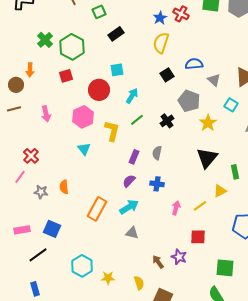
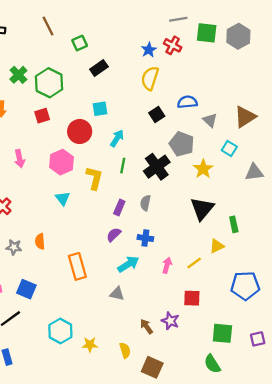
green line: (137, 120) -> (123, 166), turned -40
black cross: (167, 121) -> (157, 167), size x1.6
cyan arrow: (129, 207) -> (128, 264), moved
orange rectangle: (97, 209) -> (77, 266), turned -45

